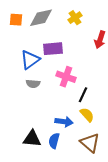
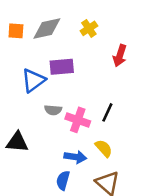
pink cross: (66, 77) -> (78, 120), moved
gray semicircle: (33, 84) -> (53, 110), moved
black line: (83, 95) -> (107, 112), moved
black triangle: (32, 139) -> (17, 142), moved

